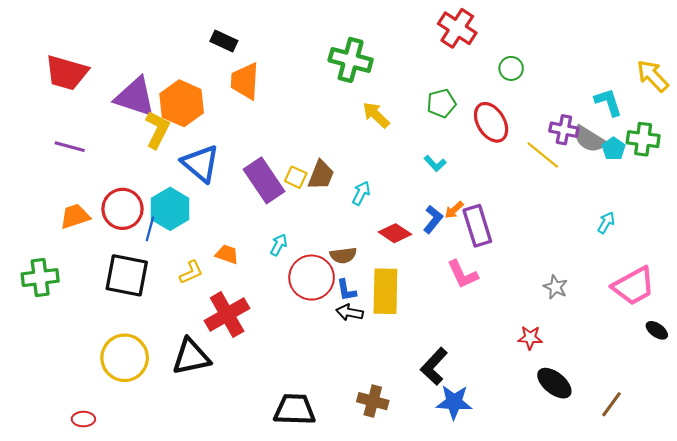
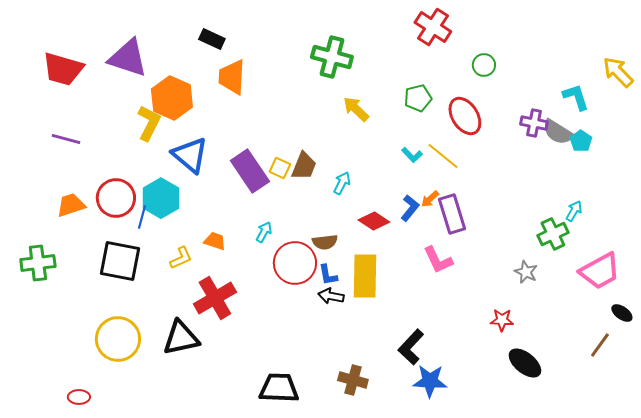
purple triangle: (135, 97) -> (128, 58), moved
green cross: (643, 139) -> (553, 234), moved, turned -32
yellow line: (543, 155) -> (443, 156), moved
brown line: (611, 404) -> (600, 345), moved

